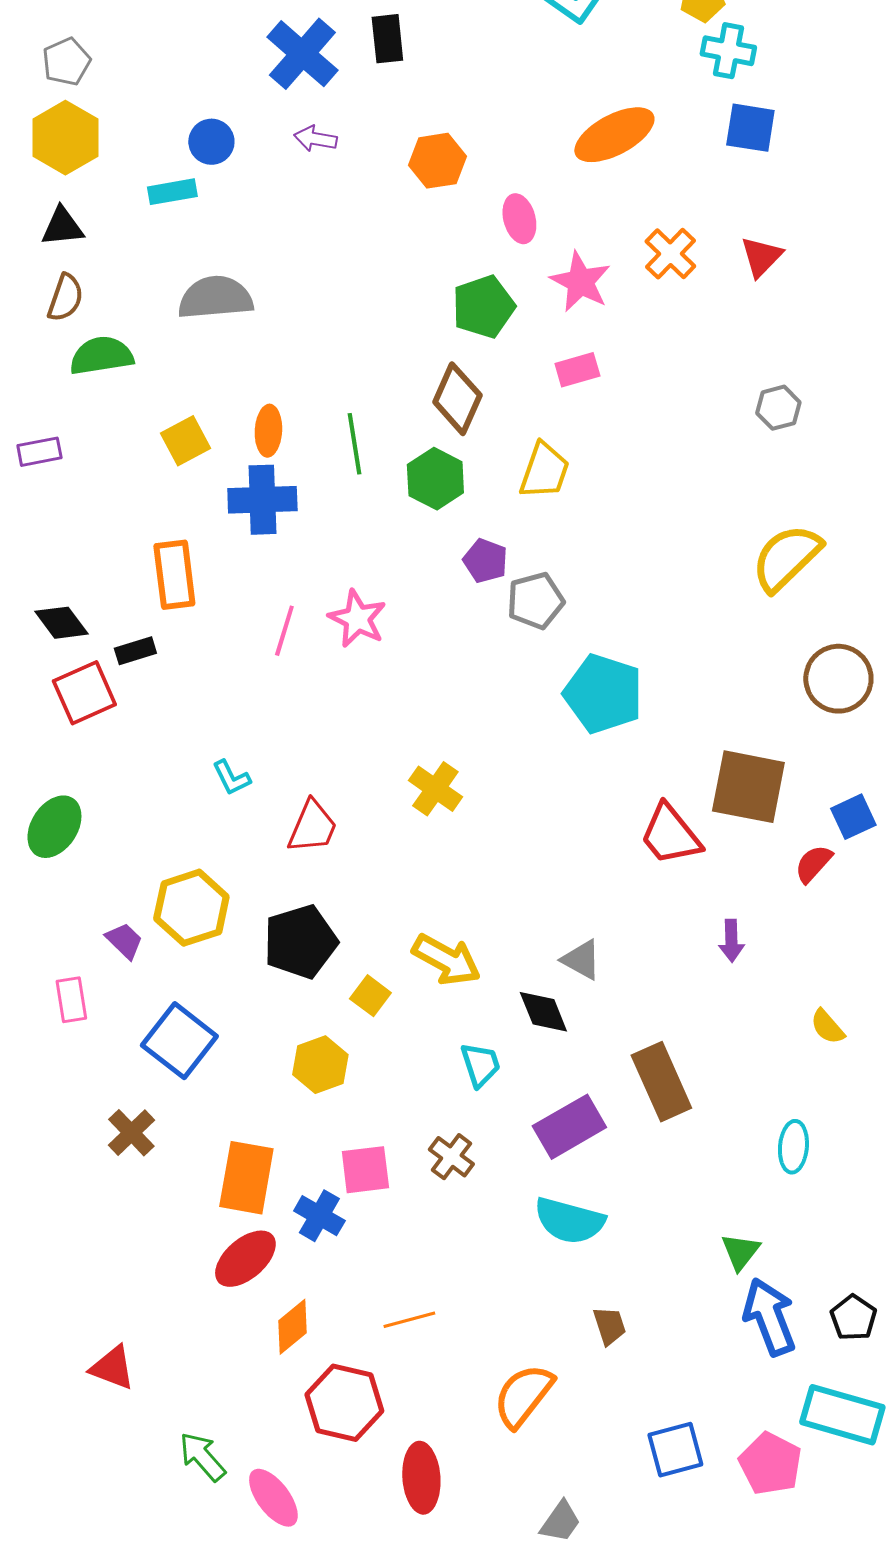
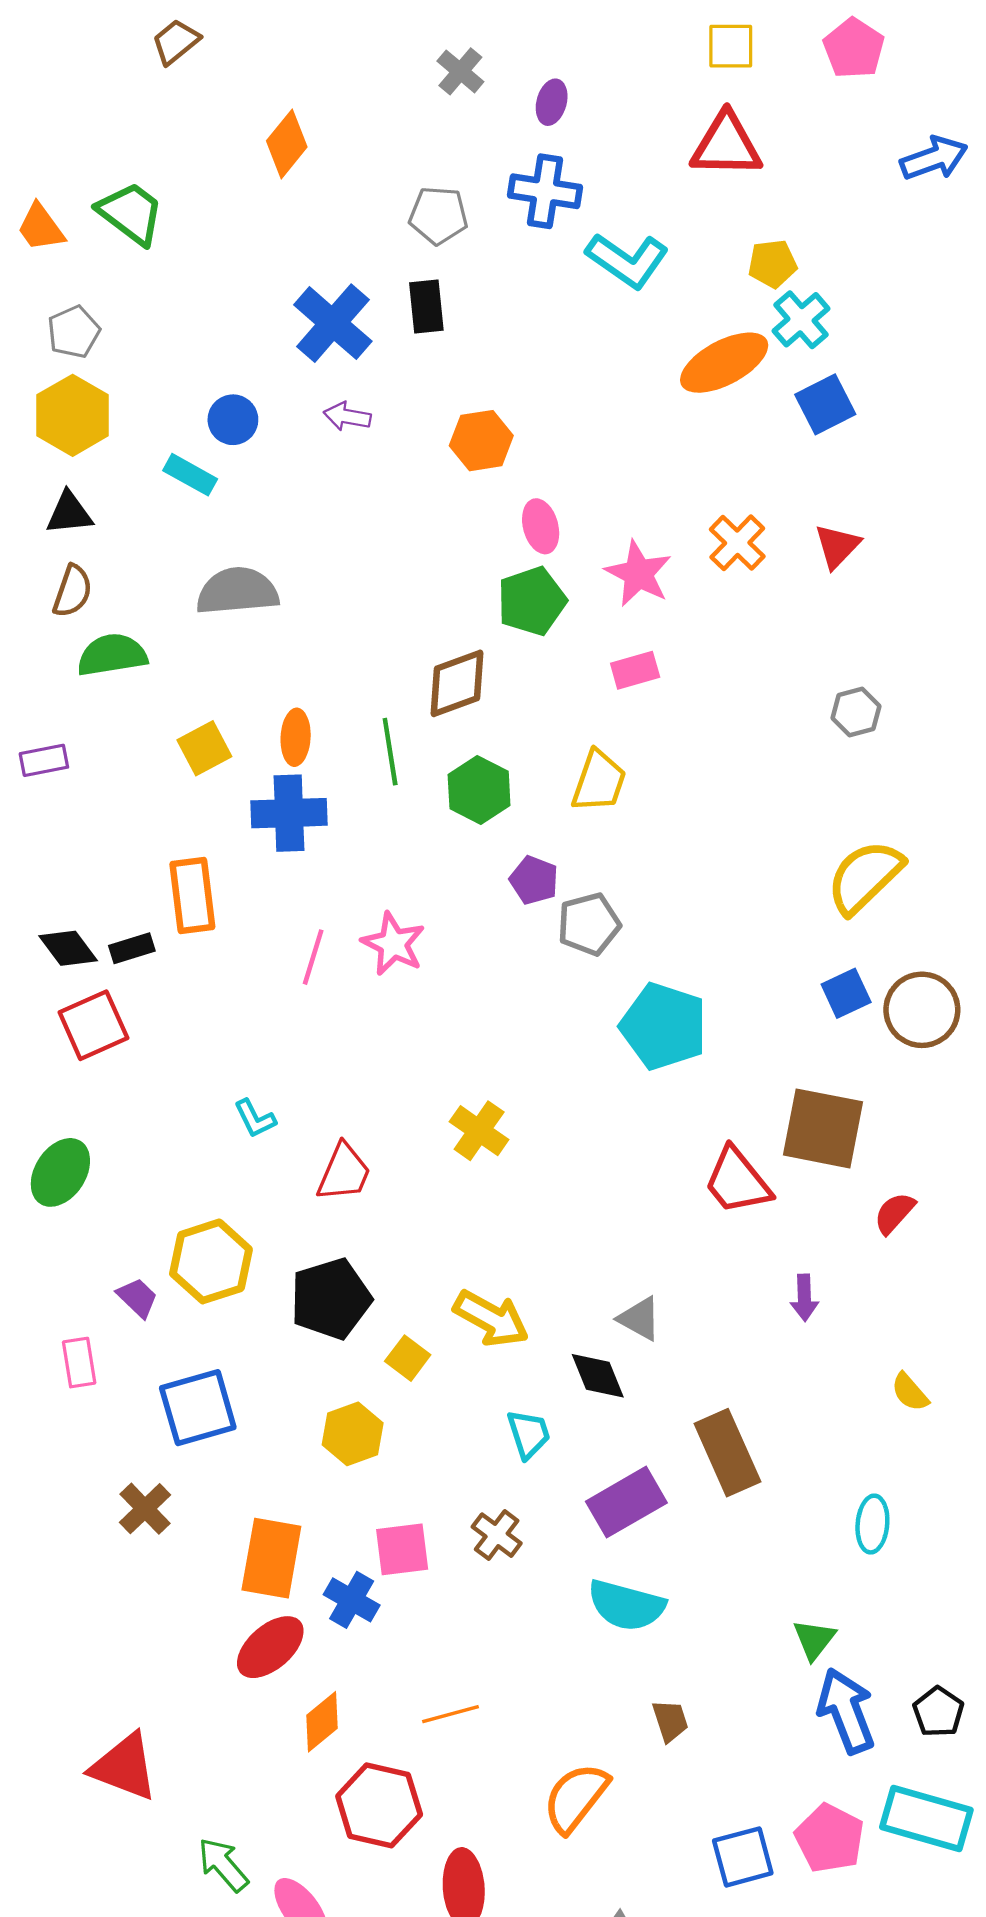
cyan cross: (728, 51) -> (801, 320), turned 38
blue square: (750, 128) -> (825, 404), turned -36
orange ellipse: (614, 135) -> (724, 363), moved
cyan rectangle: (172, 192) -> (190, 475), turned 39
pink ellipse: (519, 219) -> (541, 526), moved
brown diamond: (457, 399) -> (457, 683), moved, turned 46
black rectangle: (135, 651) -> (132, 948), moved
blue square: (853, 817) -> (846, 993), moved
blue square: (179, 1041) -> (198, 1408), turned 36
red triangle: (112, 1368) -> (124, 1767), size x1.4
pink pentagon: (770, 1464) -> (830, 1838), moved

